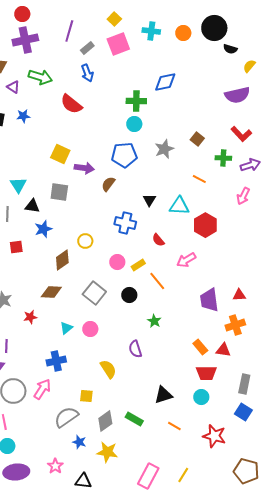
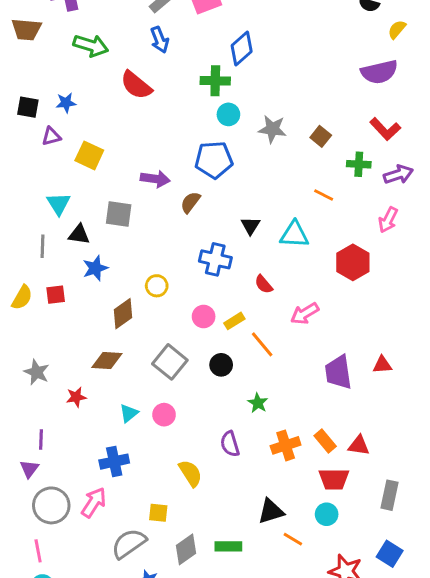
blue diamond: (165, 82) -> (242, 49), moved, turned -30
purple triangle: (13, 87) -> (51, 136), moved, turned -48
green cross: (136, 101) -> (215, 81), moved
gray star: (164, 149) -> (272, 129), moved, turned 30
yellow square: (60, 154) -> (89, 155), moved
red hexagon: (205, 225) -> (353, 262), moved
orange cross: (235, 325) -> (286, 445), moved
blue square: (243, 412) -> (390, 554), moved
green rectangle: (134, 419) -> (228, 546), turned -30
orange line: (174, 426) -> (293, 539), moved

